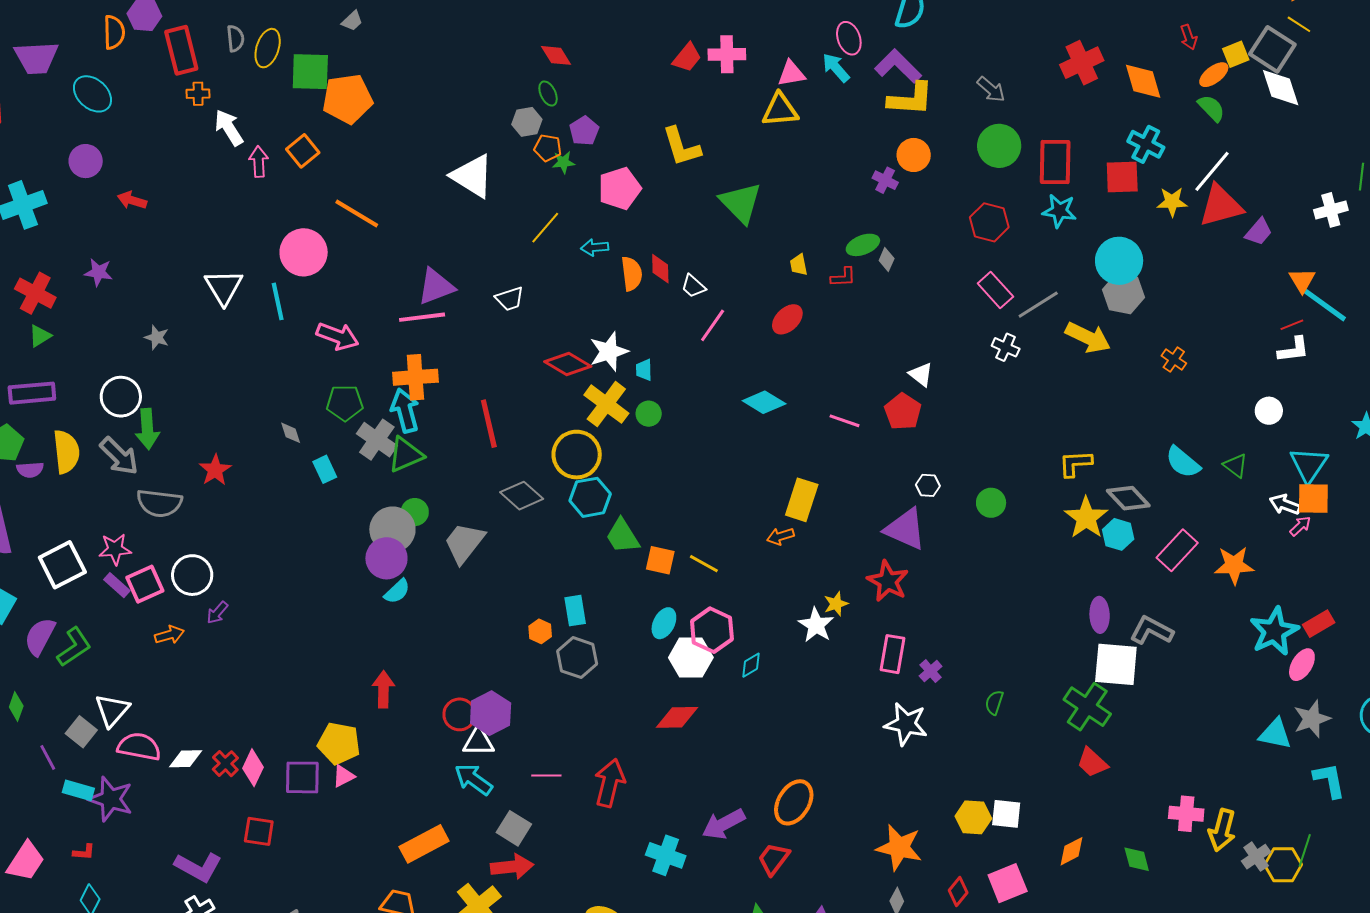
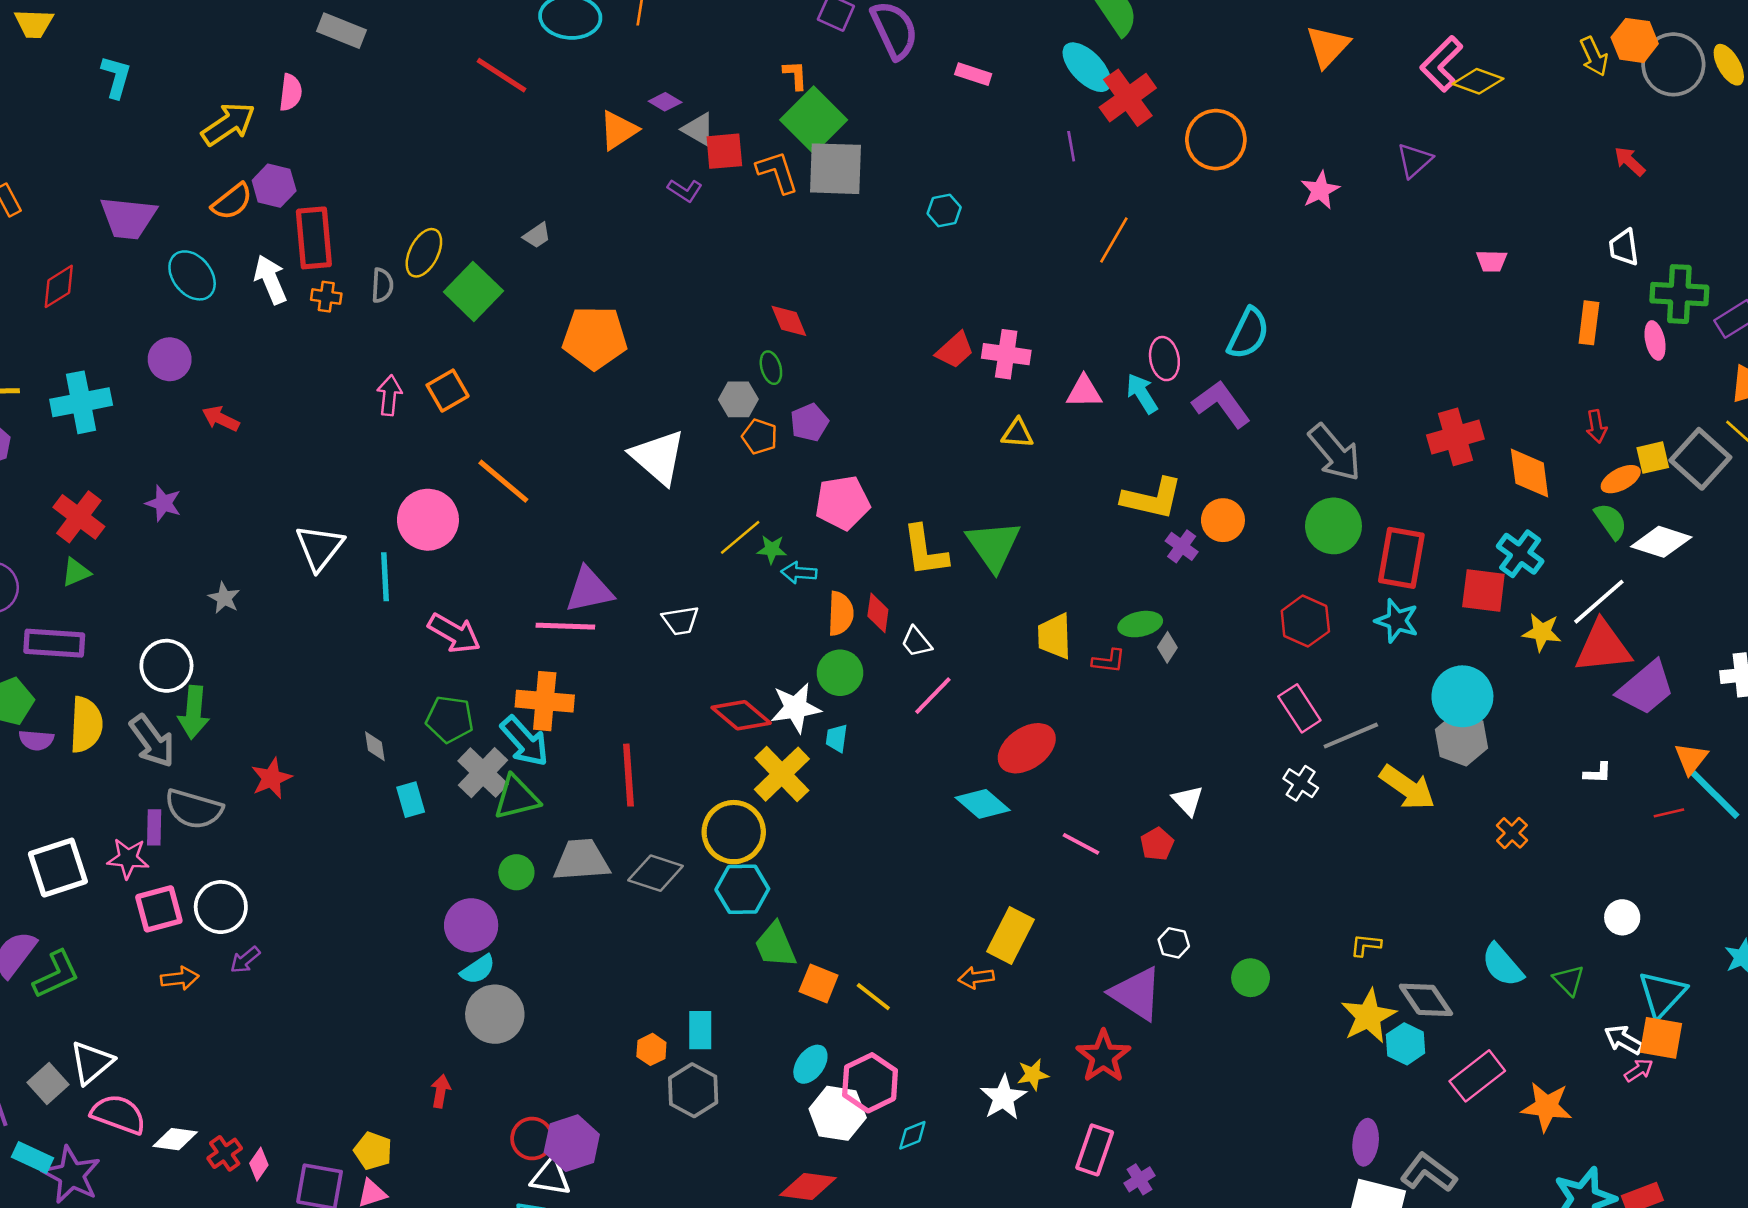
orange semicircle: (114, 32) -> (232, 201), turned 44
gray semicircle: (235, 38) -> (382, 285), moved
green square: (310, 72) -> (473, 291), turned 33
white diamond: (1281, 88) -> (1661, 542), moved, turned -63
gray arrow: (991, 89) -> (1335, 453), size x1.6
orange pentagon: (347, 99) -> (595, 338), moved
yellow L-shape: (911, 99) -> (1152, 498), moved
yellow triangle: (780, 110) -> (1017, 433), moved, size x0.7
white arrow: (229, 128) -> (270, 280), moved
yellow L-shape: (681, 147) -> (925, 551), moved
green star: (563, 162) -> (772, 549), moved
purple trapezoid: (1259, 232) -> (1646, 688), size x1.6
yellow trapezoid: (799, 265) -> (1055, 636), size x1.6
red ellipse: (787, 319) -> (1027, 748), moved, size x1.4
white L-shape: (1293, 350) -> (1598, 773), moved, size x0.7
cyan arrow: (405, 411) -> (525, 741), turned 144
red pentagon: (903, 412) -> (1157, 844), size x0.7
green circle: (649, 414) -> (840, 673), moved, size x1.4
yellow L-shape: (1075, 464) -> (1366, 945), size x0.7
gray diamond: (522, 496) -> (656, 873), turned -33
gray circle: (392, 529) -> (495, 1014), moved
gray trapezoid: (464, 543) -> (581, 860), moved, turned 39
purple rectangle: (117, 585) -> (154, 827), moved, turned 40
red arrow: (383, 689) -> (441, 1091), size x0.7
yellow pentagon: (339, 743) -> (373, 1151), size x0.7
pink diamond: (253, 768) -> (259, 1164), size x0.7

